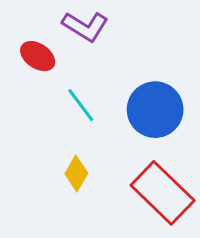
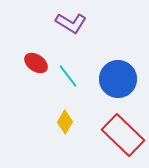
red ellipse: (38, 56) -> (36, 63), moved

